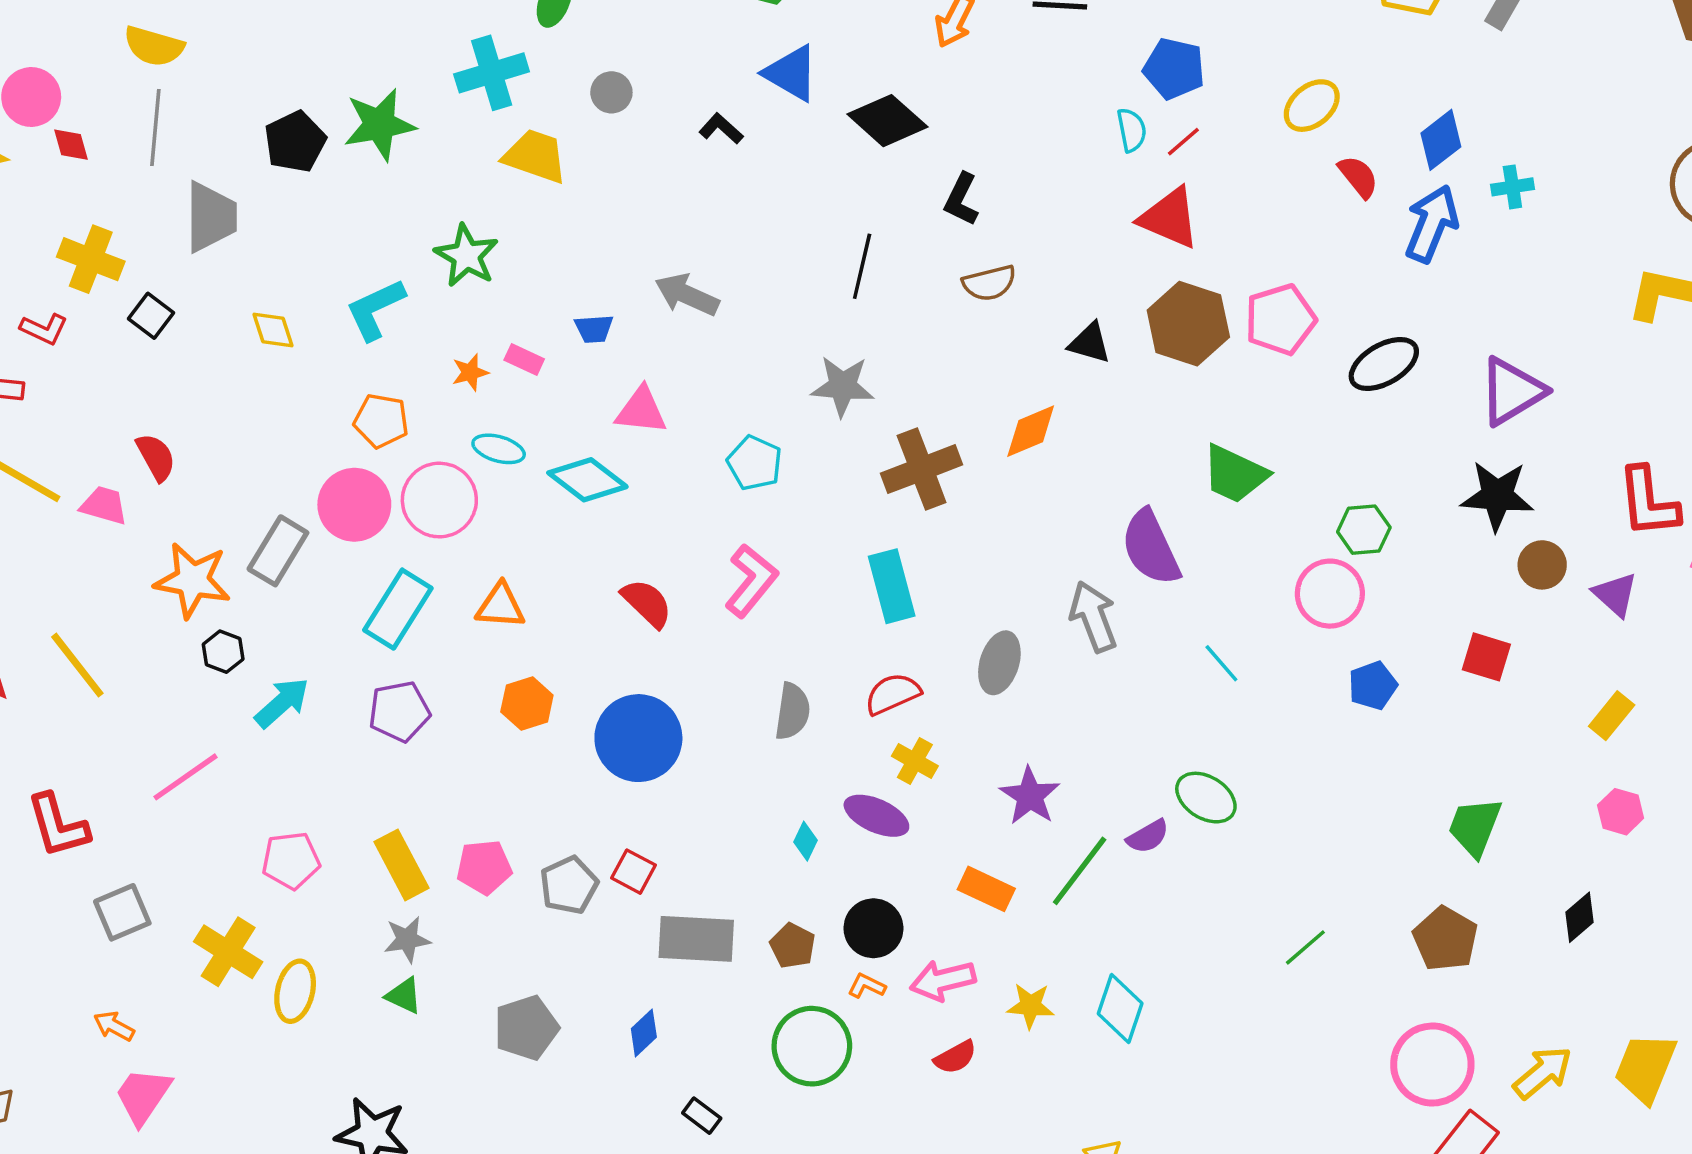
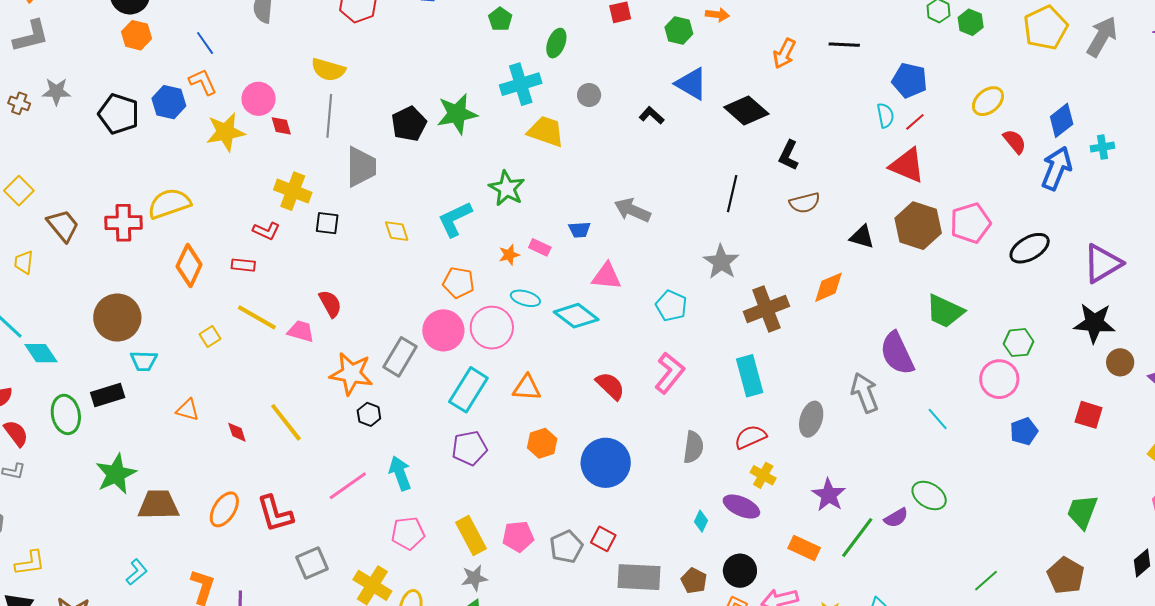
black square: (151, 316) -> (327, 223), turned -30
gray star: (843, 386) -> (721, 262), turned 30
cyan arrow: (282, 703) -> (400, 473), moved, turned -68

